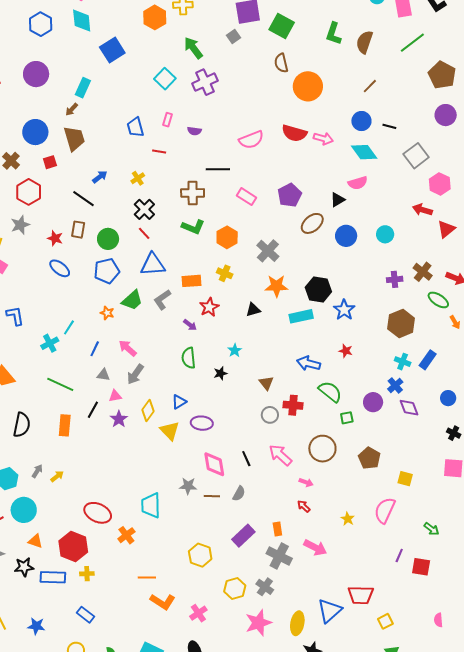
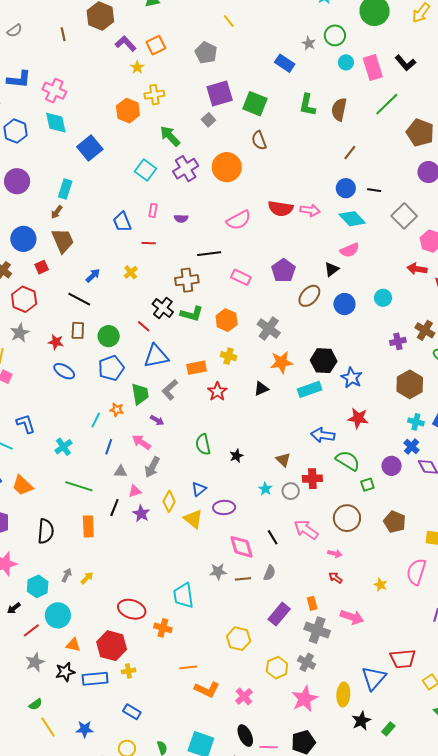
orange circle: (308, 86) -> (227, 167), moved
black cross: (144, 209) -> (163, 308), moved
green trapezoid: (132, 300) -> (140, 394), turned -50
purple arrow: (190, 325) -> (157, 420), moved
cyan line: (69, 327) -> (96, 420), moved
cyan star: (235, 350) -> (265, 489), moved
red star: (346, 351) -> (358, 418), size x1.5
orange cross: (126, 535) -> (163, 628), turned -30

